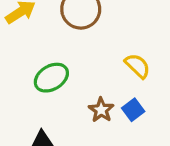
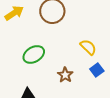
blue square: (133, 110) -> (97, 70), moved

